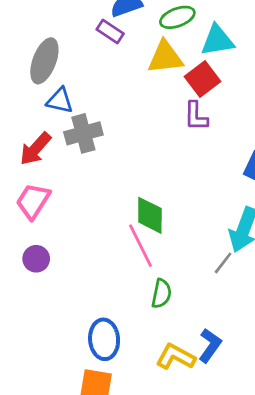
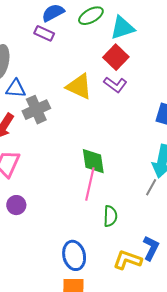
yellow triangle: (165, 57) -> (79, 86), moved, turned 40
purple L-shape: (196, 116) -> (115, 85), turned -45
pink line: (141, 246) -> (90, 184), turned 48

